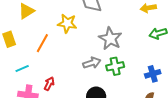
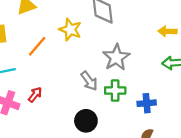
gray arrow: (92, 63) -> (89, 81), turned 60
blue cross: (153, 74) -> (147, 103), moved

